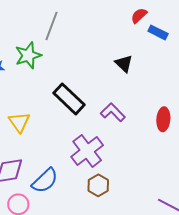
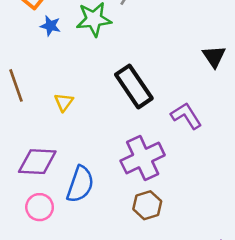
yellow triangle: (19, 122) -> (64, 102), size x0.7
blue semicircle: (45, 181) -> (80, 184), turned -40

